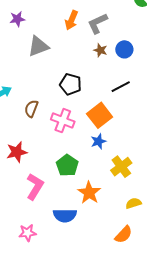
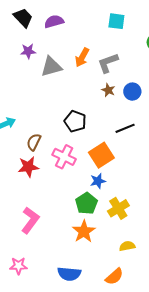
gray triangle: (38, 46) -> (51, 67), moved
red star: (17, 152) -> (28, 167), moved
green pentagon: (67, 165) -> (86, 203), moved
blue semicircle: (65, 216) -> (69, 274), moved

